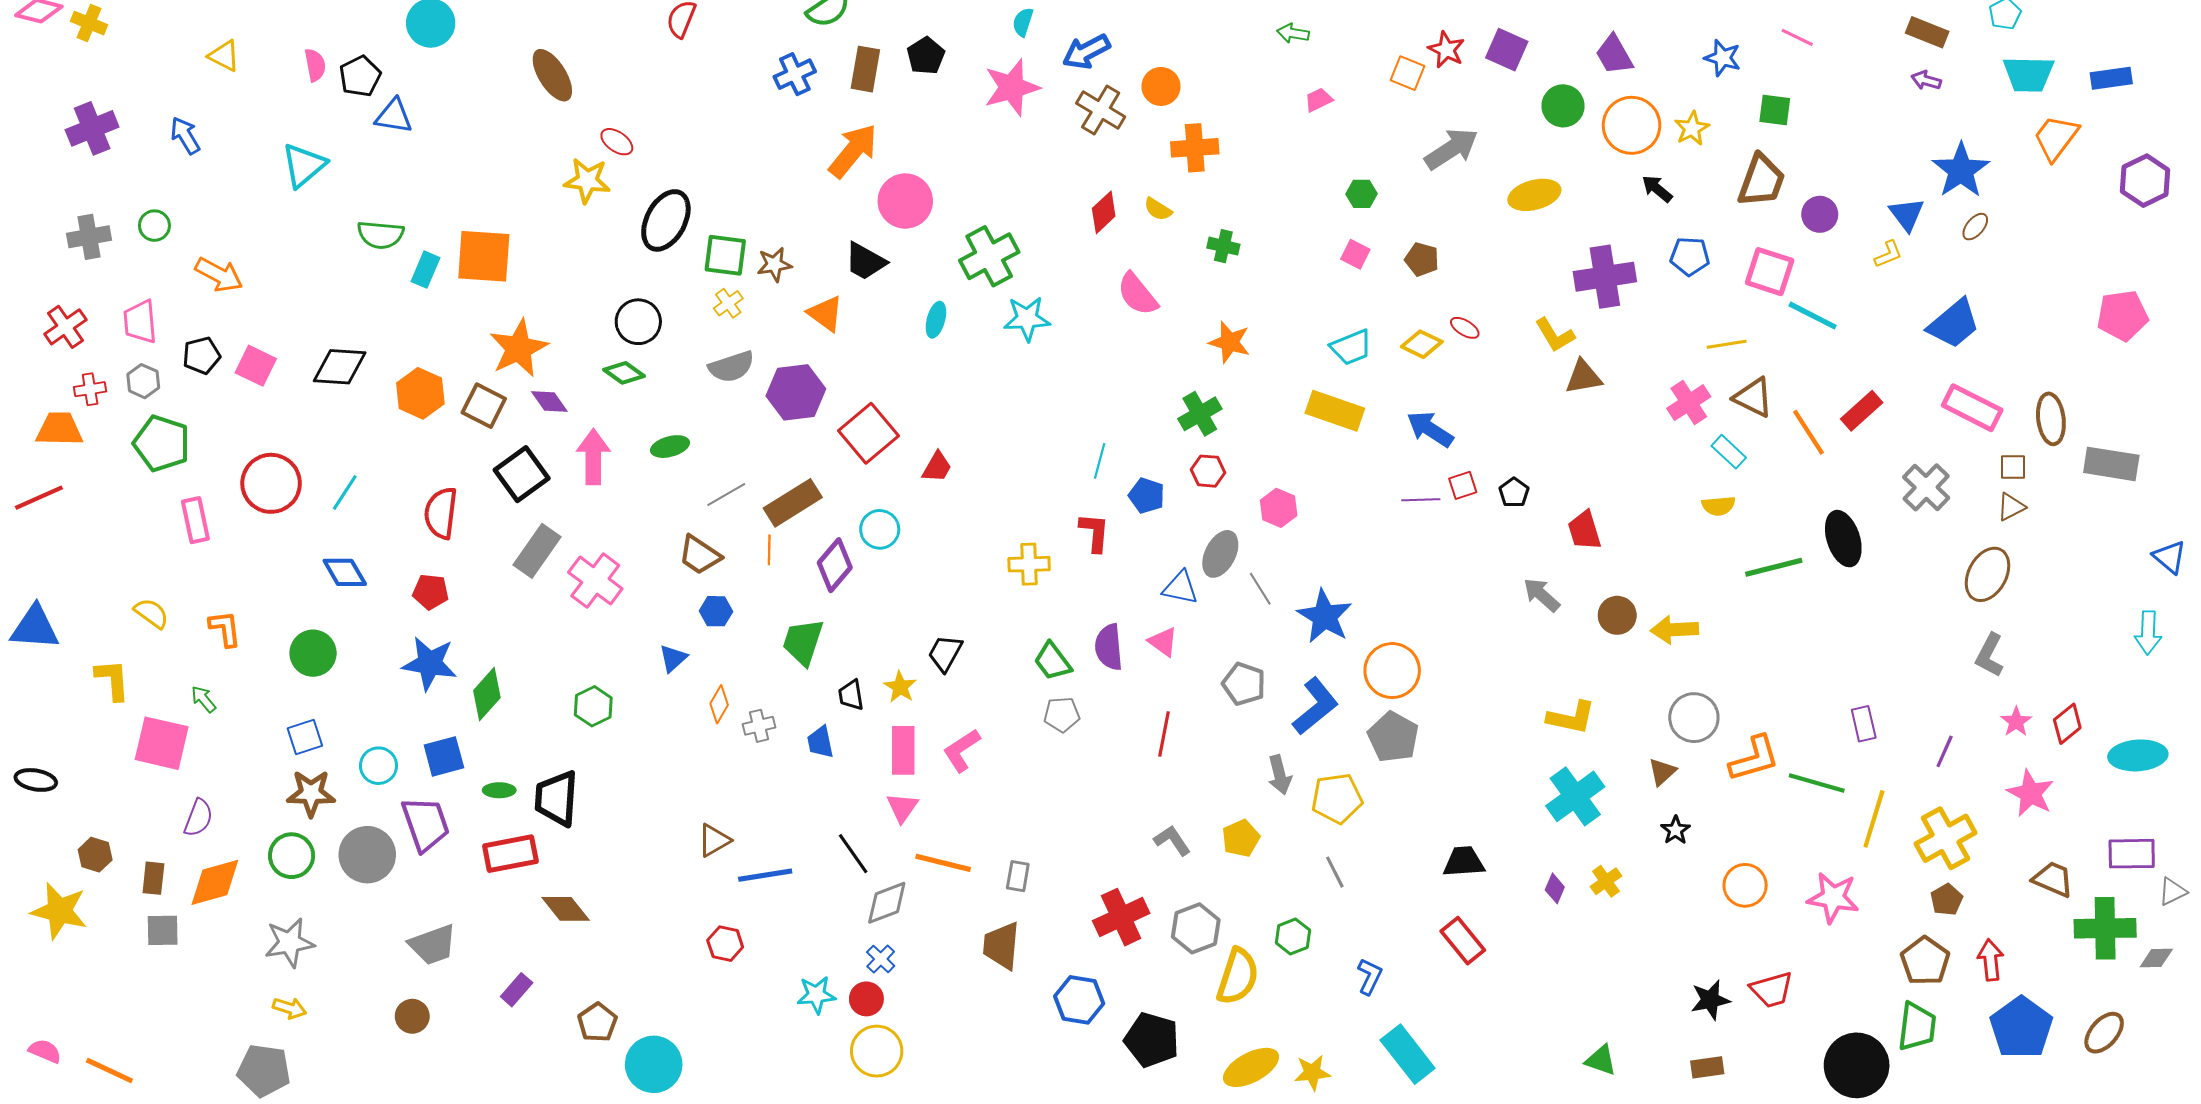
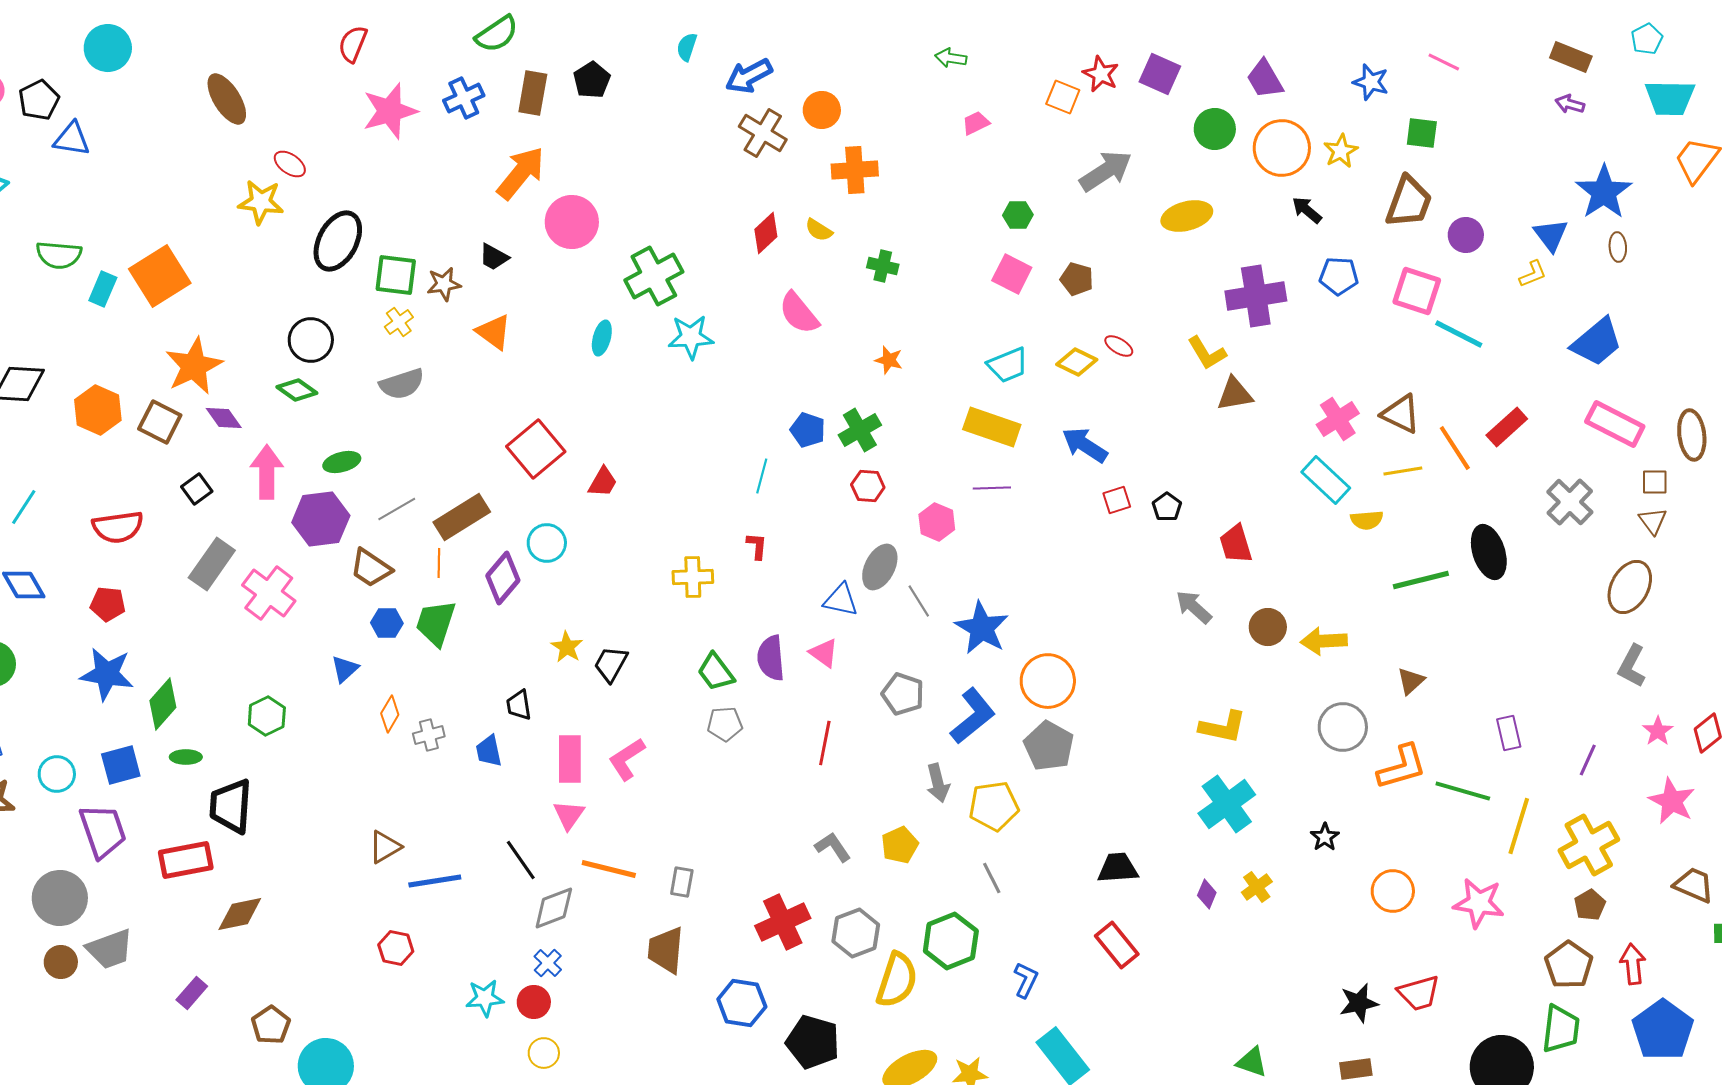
pink star: (1012, 87) -> (390, 111), moved
brown ellipse: (1975, 227) -> (1618, 247), turned -44
pink square: (1355, 254) -> (1012, 274), size x1.4
orange square: (484, 256) -> (160, 276), turned -36
black trapezoid: (865, 261) -> (494, 257), moved, size x0.7
orange star: (1230, 342) -> (889, 360), size x0.7
yellow line: (1727, 344) -> (1403, 471), moved
purple hexagon: (796, 392) -> (321, 519), moved
cyan rectangle: (1729, 452) -> (1326, 480), moved, size x1.4
black square: (522, 474) -> (197, 489), size x0.6
blue pentagon: (1147, 496) -> (808, 430), moved
purple line: (1421, 500) -> (992, 488), moved
brown triangle: (2011, 507) -> (1653, 521), turned -40
red semicircle: (441, 513) -> (118, 527), turned -105
red L-shape: (1095, 532) -> (757, 546), size x0.7
green trapezoid: (803, 642) -> (436, 623), moved
yellow star: (900, 687) -> (567, 647), moved
brown triangle: (1662, 772) -> (1411, 681), moved
green ellipse: (499, 790) -> (186, 757), moved
gray circle: (367, 855) -> (60, 898), moved
brown diamond: (566, 909) -> (240, 914), turned -63
green hexagon: (1293, 936) -> (951, 941), size x1.6
brown circle: (412, 1016) -> (61, 962), moved
yellow circle: (877, 1051) -> (544, 1053), size x0.6

